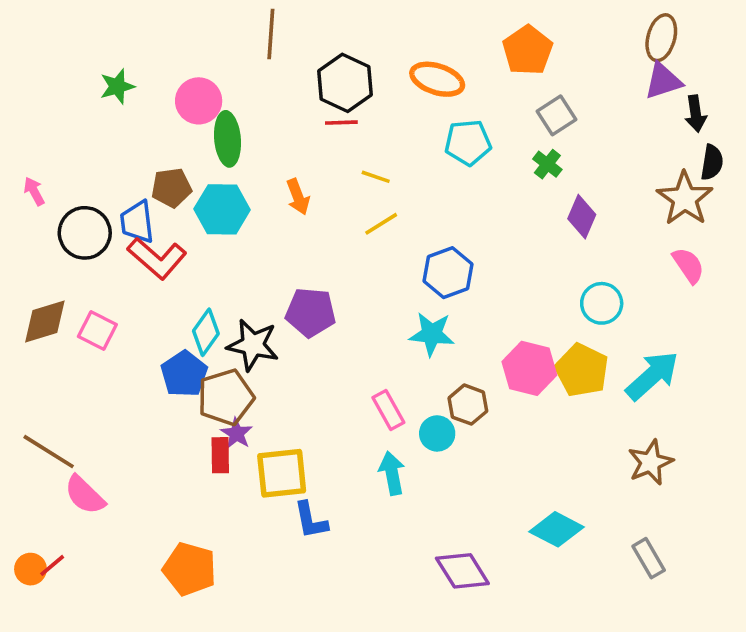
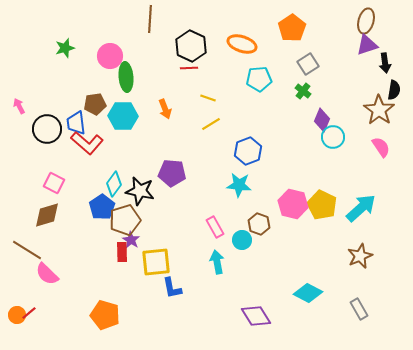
cyan circle: (602, 303) -> (333, 137), moved
brown diamond: (45, 321) -> (47, 215), moved

